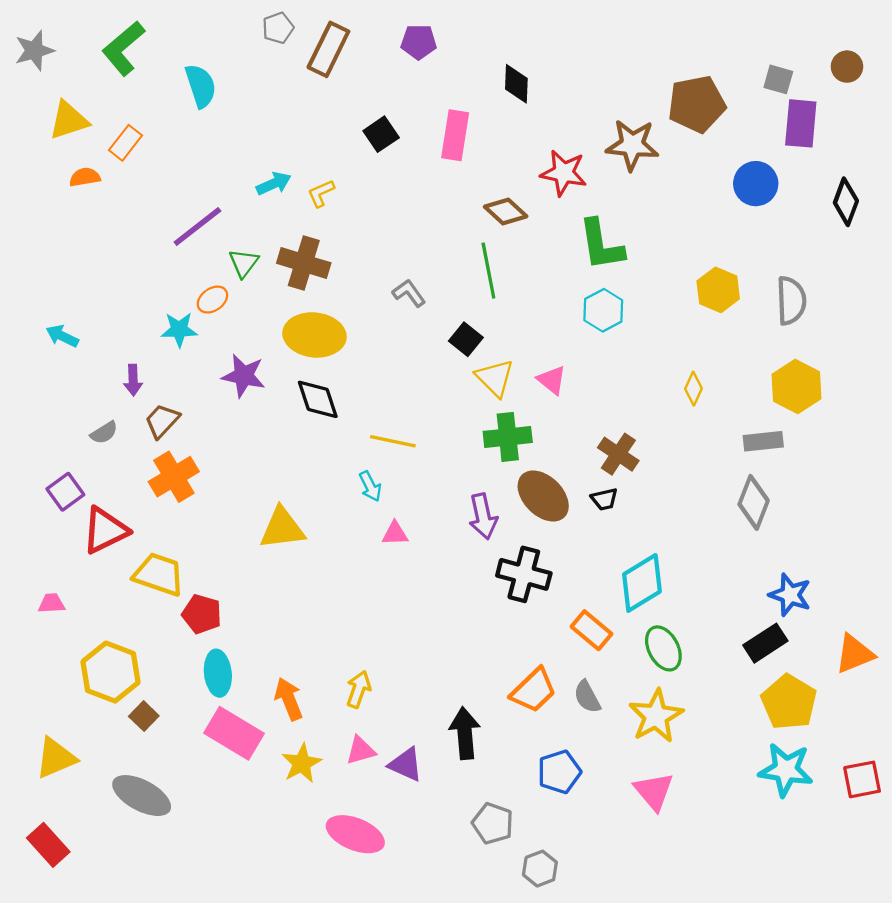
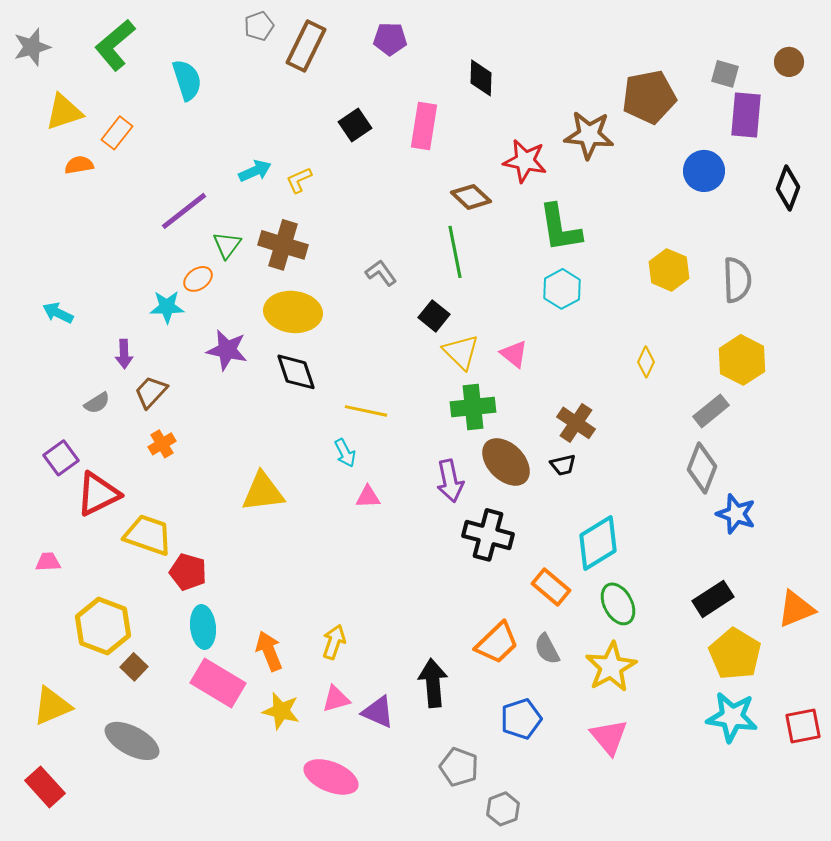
gray rectangle: (763, 441) -> (711, 411), turned -33
orange cross: (174, 477) -> (162, 444), size x0.6
blue star: (790, 595) -> (736, 514), moved
yellow star: (302, 763) -> (281, 711), turned -30

